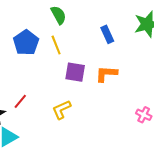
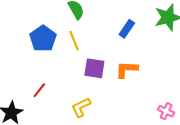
blue rectangle: (107, 34) -> (127, 29), turned 60
red line: (20, 101) -> (39, 90), moved

